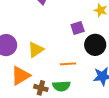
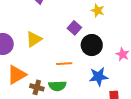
purple square: (78, 28) -> (74, 28), turned -32
yellow triangle: (36, 50) -> (34, 39), moved

